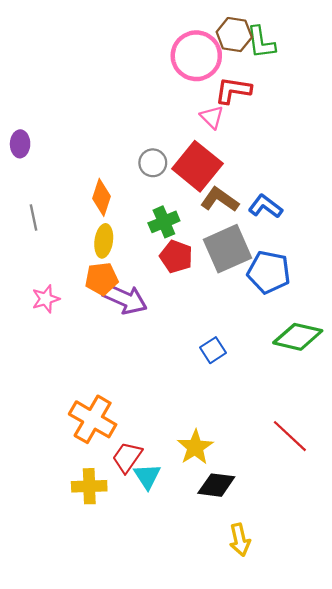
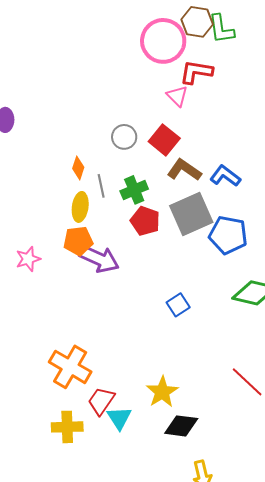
red square: (197, 166) -> (164, 140), size x0.7
orange diamond: (101, 197) -> (78, 168), size x0.7
gray line: (33, 217) -> (101, 186), moved

